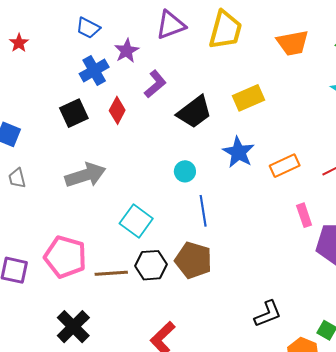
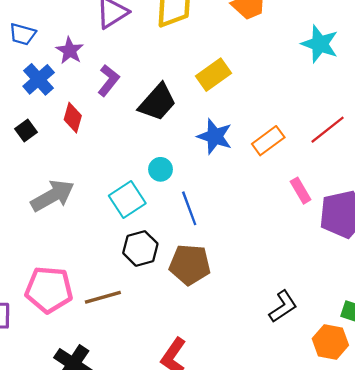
black square: (74, 113) -> (26, 131), size x0.7
cyan square: (136, 221) -> (127, 200), moved, turned 32
black hexagon: (151, 265) -> (140, 248), moved

